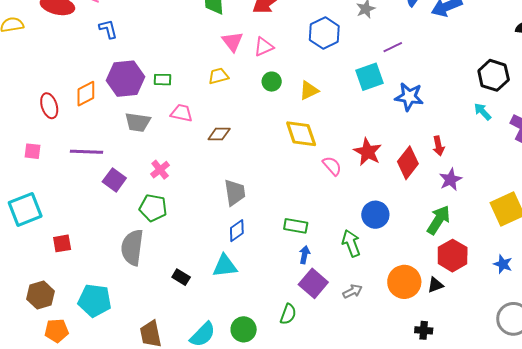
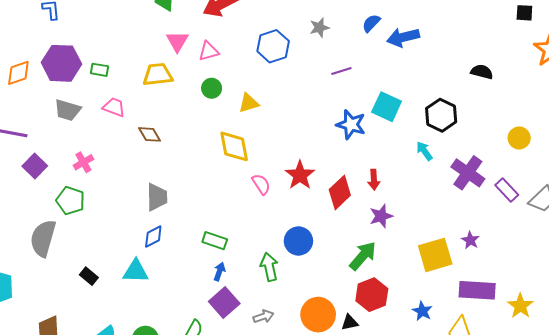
yellow trapezoid: (218, 76) -> (158, 75), size x1.4
cyan square: (370, 77) -> (387, 107), moved, turned 36
brown diamond: (219, 134) -> (150, 134), turned 50

